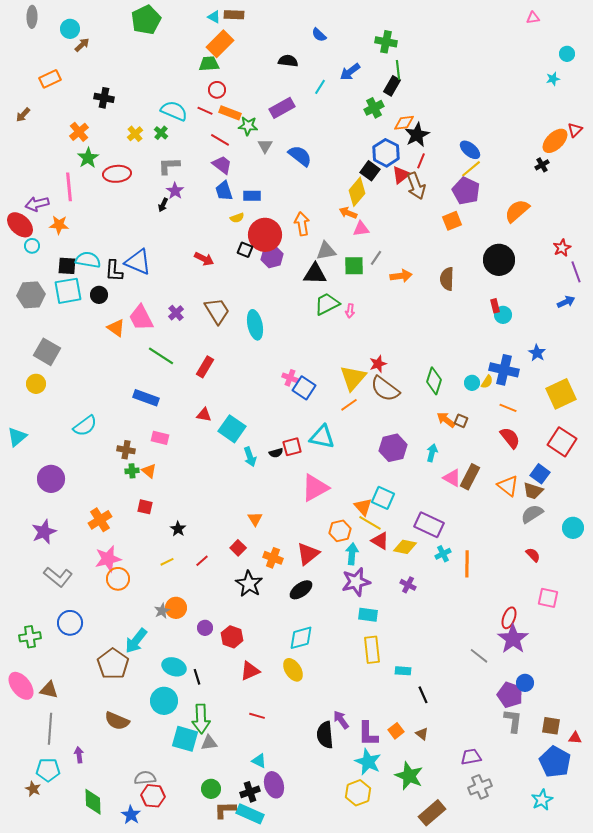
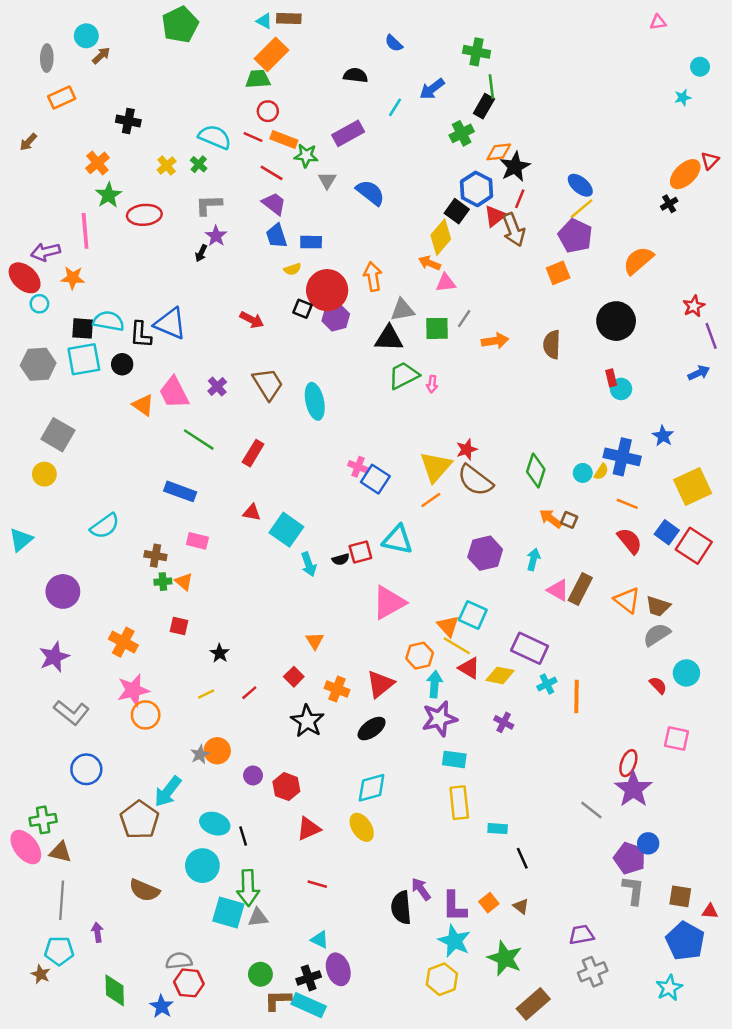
gray ellipse: (32, 17) -> (47, 58), moved
blue square: (540, 474) -> (667, 532), moved
orange cross: (100, 520) -> (123, 642), turned -30
cyan circle: (573, 528) -> (686, 673), moved
green cross: (30, 637) -> (43, 820), moved

